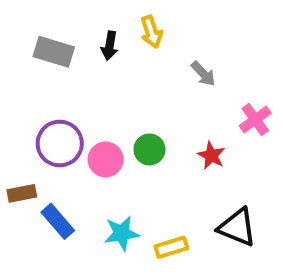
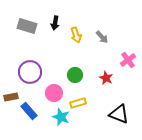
yellow arrow: (151, 32) -> (76, 35), moved
pink circle: (106, 159) -> (54, 93), moved
cyan star: (122, 233) -> (61, 117), turned 30
yellow rectangle: (171, 247) -> (78, 103), moved

